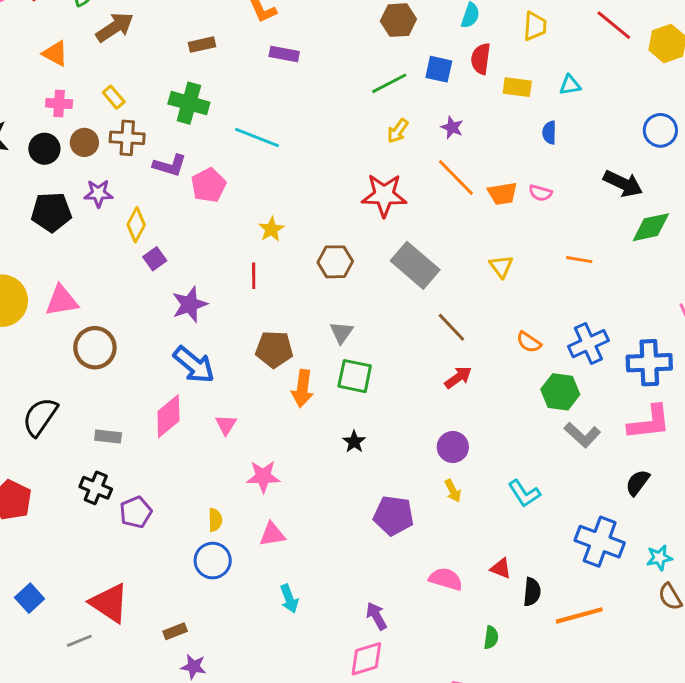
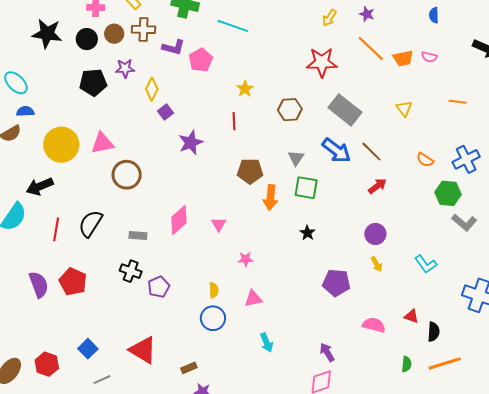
blue arrow: (194, 365) -> (336, 150), moved
pink star: (263, 477) -> (246, 259), size x0.7
orange line: (579, 615) -> (445, 363), moved
gray line: (79, 641) -> (102, 380), moved

